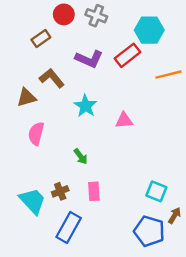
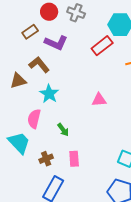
purple L-shape: (89, 59) -> (56, 43), moved
cyan star: (85, 106) -> (49, 94), moved
pink semicircle: (36, 134) -> (34, 119), moved
cyan trapezoid: (33, 201) -> (19, 143), moved

